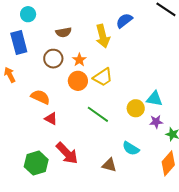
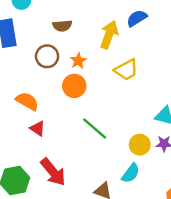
yellow arrow: (103, 36) -> (109, 35), turned -150
yellow trapezoid: (103, 77) -> (126, 70), moved
yellow circle: (136, 108) -> (140, 145), moved
cyan semicircle: (131, 148) -> (131, 173), turned -90

